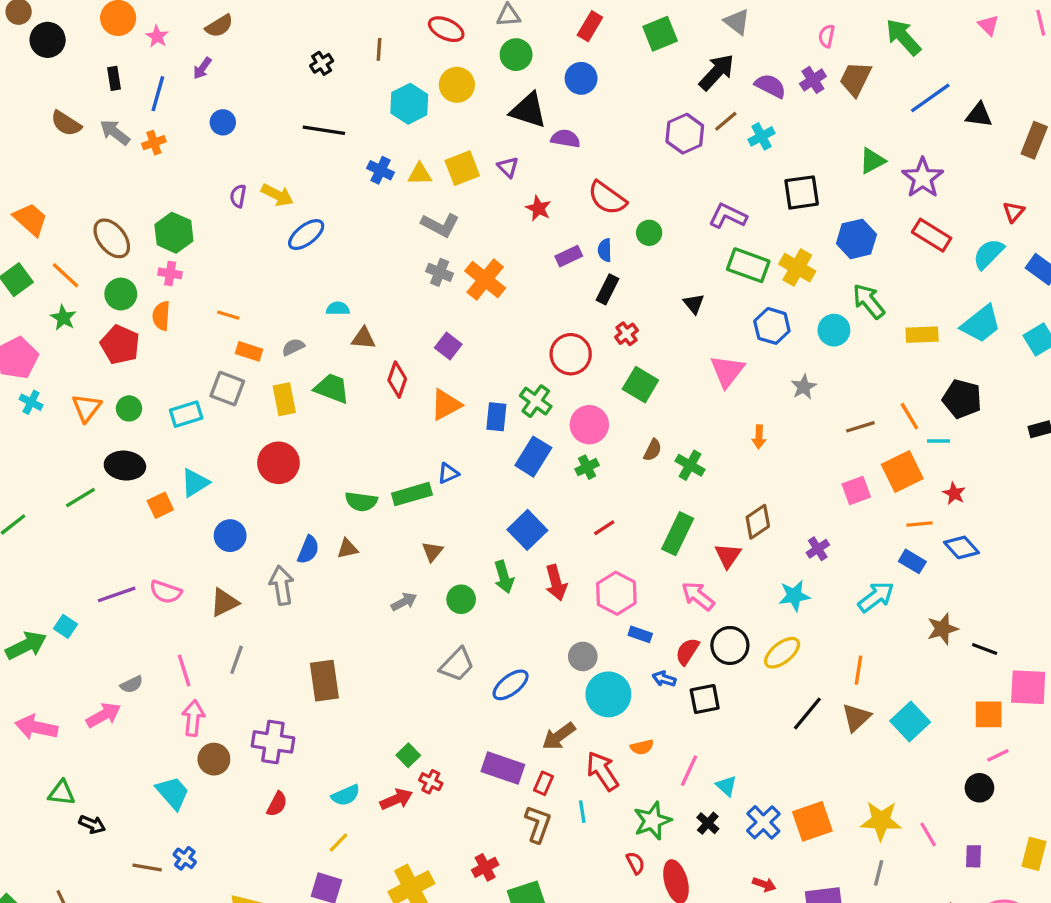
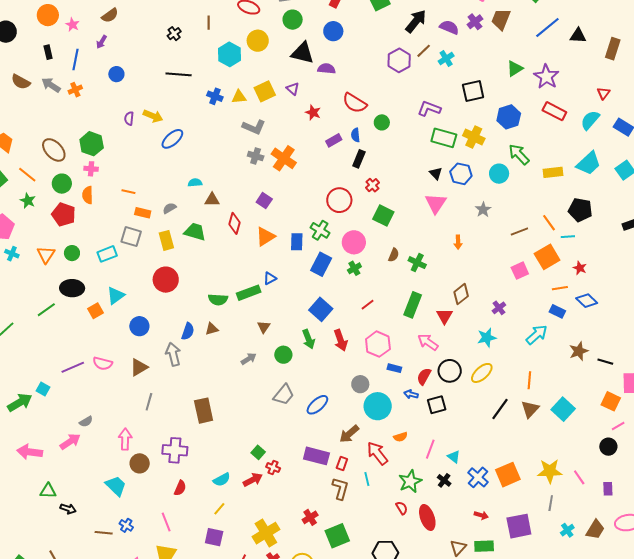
black triangle: (694, 304) -> (436, 173), moved
pink line: (184, 671) -> (166, 522), moved
orange square: (989, 714) -> (611, 401), turned 30

